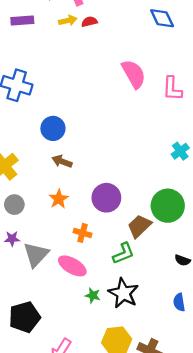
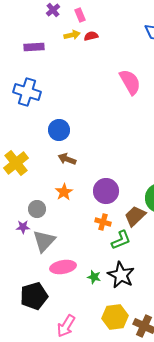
purple rectangle: (22, 21) -> (34, 47), moved
gray circle: (14, 205) -> (37, 209), moved
orange cross: (83, 233) -> (103, 222), moved
pink ellipse: (72, 266) -> (63, 267), moved, turned -40

